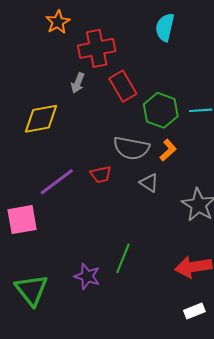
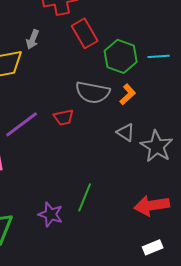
gray arrow: (78, 83) -> (33, 39), moved
gray triangle: (149, 183) -> (126, 132), moved

